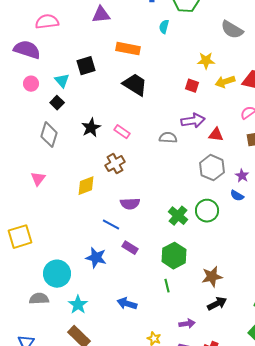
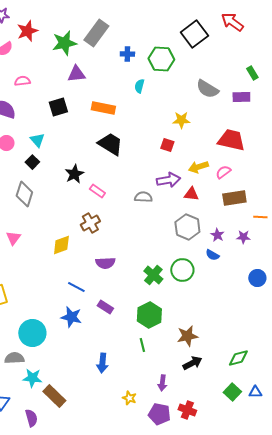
pink semicircle: (47, 22) -> (22, 81), size x0.7
black square: (86, 66) -> (58, 107), moved
yellow arrow: (225, 82) -> (198, 167), moved
black star: (91, 128) -> (74, 174), moved
blue line: (111, 225) -> (76, 287), moved
blue arrow: (127, 304) -> (102, 363), turned -102
cyan star: (78, 305) -> (32, 378), moved, turned -30
purple arrow: (187, 324) -> (162, 383), turned 105

